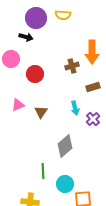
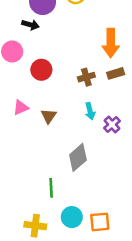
brown cross: (72, 66) -> (86, 77), moved
brown rectangle: (93, 87) -> (116, 73), moved
cyan circle: (65, 184) -> (72, 217), moved

